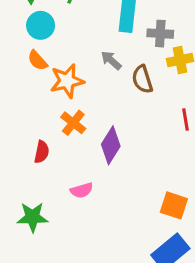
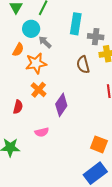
cyan circle: (41, 25) -> (31, 29), moved
orange semicircle: (37, 60) -> (18, 50), turned -112
gray arrow: (111, 60) -> (45, 42), moved

